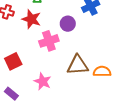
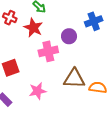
pink star: (43, 81) -> (38, 91), turned 30

